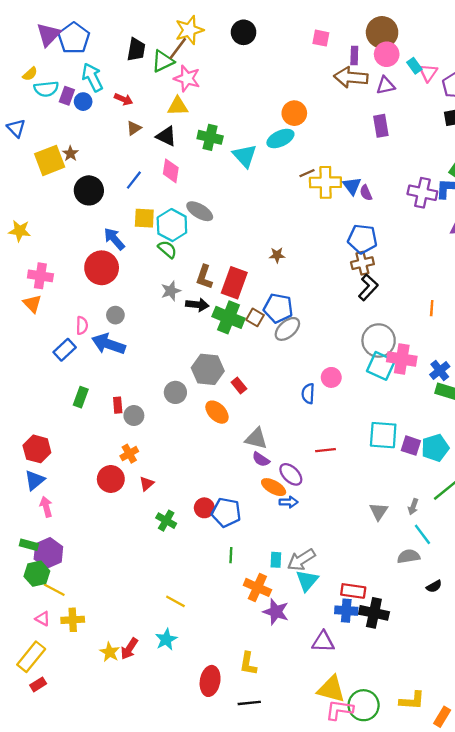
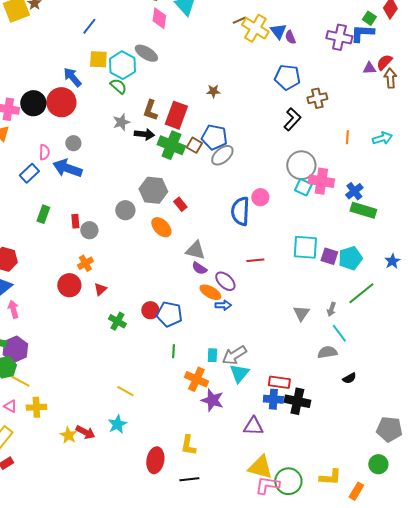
pink diamond: (171, 171) -> (159, 18), moved
yellow cross: (325, 182) -> (255, 28), turned 32
black circle: (89, 190) -> (33, 103), moved
brown cross: (362, 263) -> (317, 98), moved
cyan square: (381, 366) -> (303, 187), size x0.7
blue semicircle: (308, 394) -> (240, 211), size x1.6
red arrow: (129, 649) -> (85, 432), turned -96

